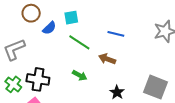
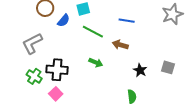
gray square: (155, 87) -> (168, 67), size x0.6
black star: (117, 92) -> (140, 70), moved

